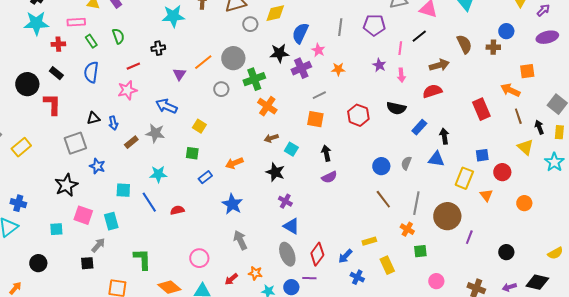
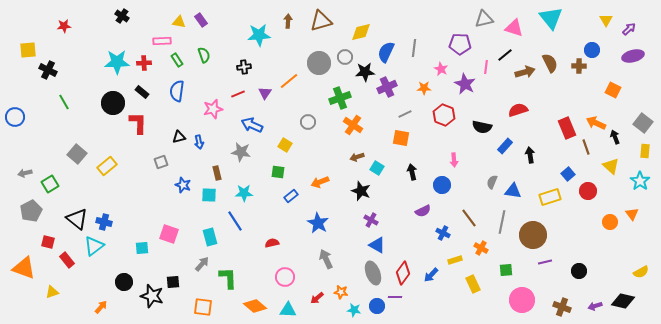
cyan star: (36, 23) -> (117, 62), moved
gray circle: (250, 24) -> (345, 57), moved
gray line: (340, 27) -> (414, 48), moved
pink star: (318, 50) -> (441, 69), moved
gray circle: (233, 58) -> (319, 63), moved
purple star: (379, 65) -> (465, 84), size x1.5
brown arrow: (439, 65) -> (525, 72), moved
red line: (133, 66) -> (238, 94), moved
orange square: (527, 71) -> (613, 90), turned 35
pink arrow: (401, 75) -> (454, 160), moved
gray circle: (221, 89) -> (308, 122), moved
orange arrow: (510, 90) -> (596, 123), moved
red hexagon: (358, 115) -> (444, 115), moved
brown line: (518, 116) -> (586, 147), moved
black arrow: (539, 127) -> (615, 137), moved
brown rectangle: (131, 142) -> (217, 173), moved, turned -64
gray square: (75, 143) -> (161, 162), size x0.6
blue square: (482, 155) -> (568, 174), turned -32
blue triangle: (436, 159) -> (513, 191), moved
blue circle: (381, 166) -> (442, 185), moved
purple semicircle: (329, 177) -> (423, 211), moved
yellow rectangle: (464, 178) -> (550, 197), turned 50
black star: (66, 185) -> (152, 296), moved, turned -30
cyan square: (123, 190) -> (209, 195), moved
orange triangle: (486, 195) -> (632, 214), moved
red semicircle: (177, 210) -> (272, 243), moved
cyan rectangle: (111, 221) -> (210, 237), moved
orange cross: (407, 229) -> (481, 248), moved
purple line: (469, 237) -> (545, 262), moved, turned 56
gray arrow: (98, 245) -> (202, 264), moved
black circle: (506, 252) -> (579, 271), moved
blue cross: (357, 277) -> (443, 233), moved
pink circle: (436, 281) -> (522, 300), size x1.6

